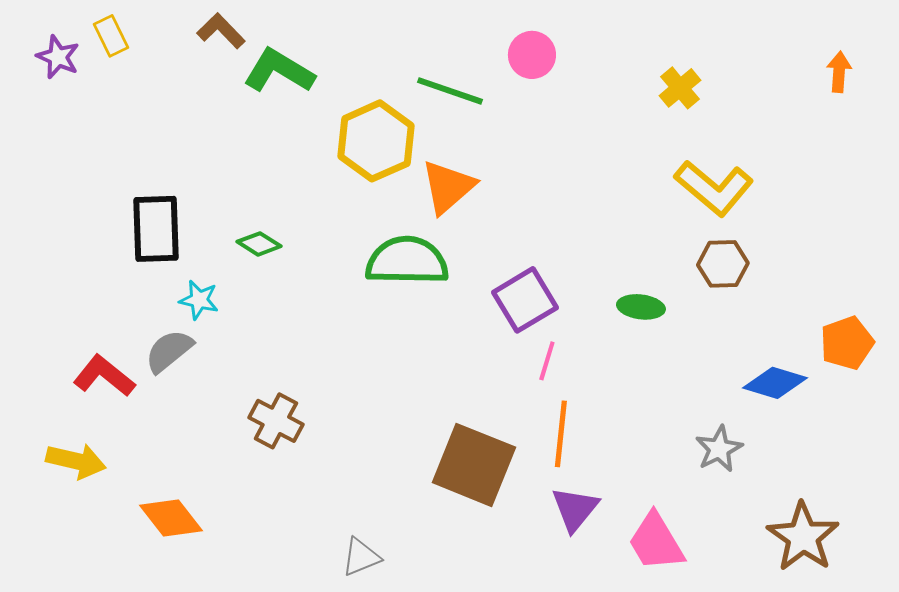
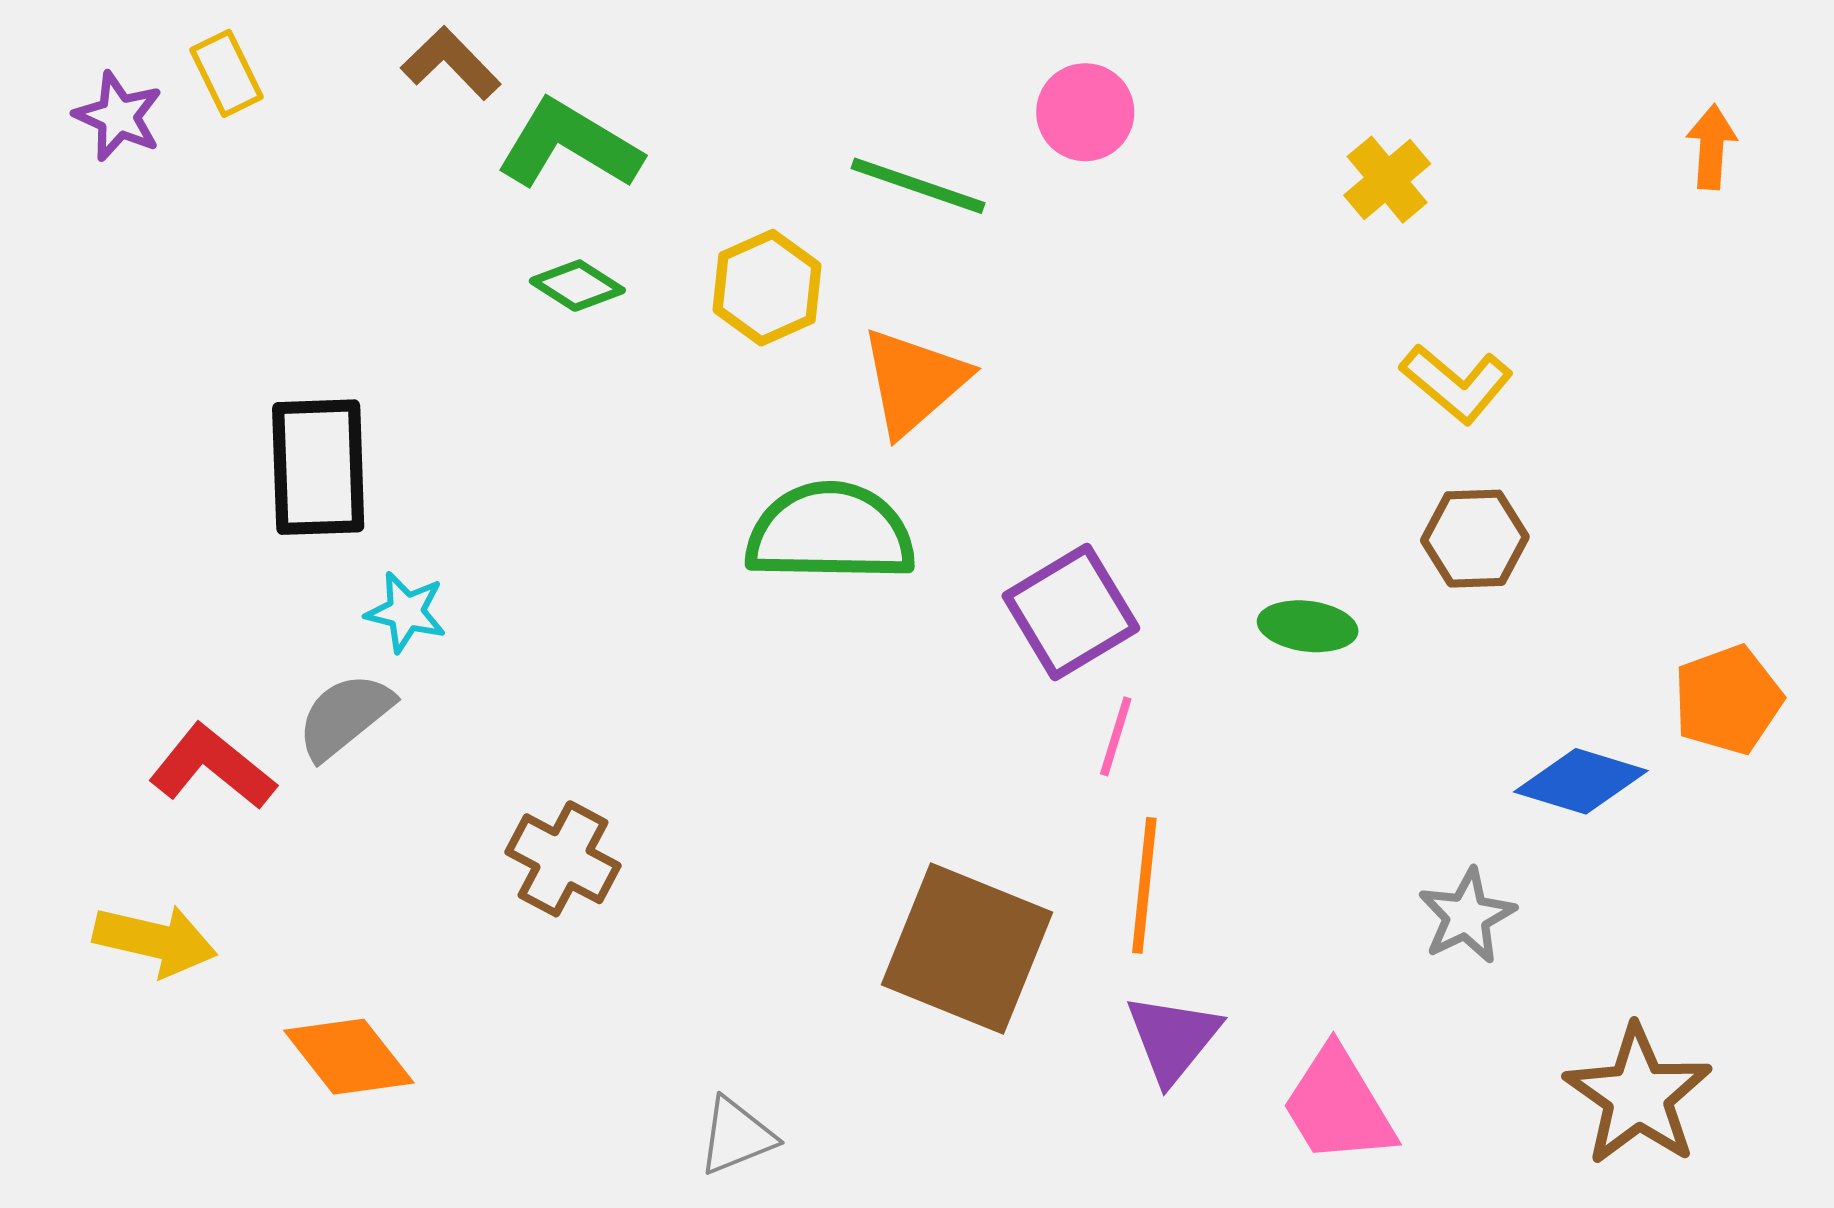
yellow hexagon: (376, 141) -> (767, 288), size x0.7
yellow L-shape: (714, 188) -> (1456, 384), size x0.7
green diamond: (259, 244) -> (577, 286), moved

